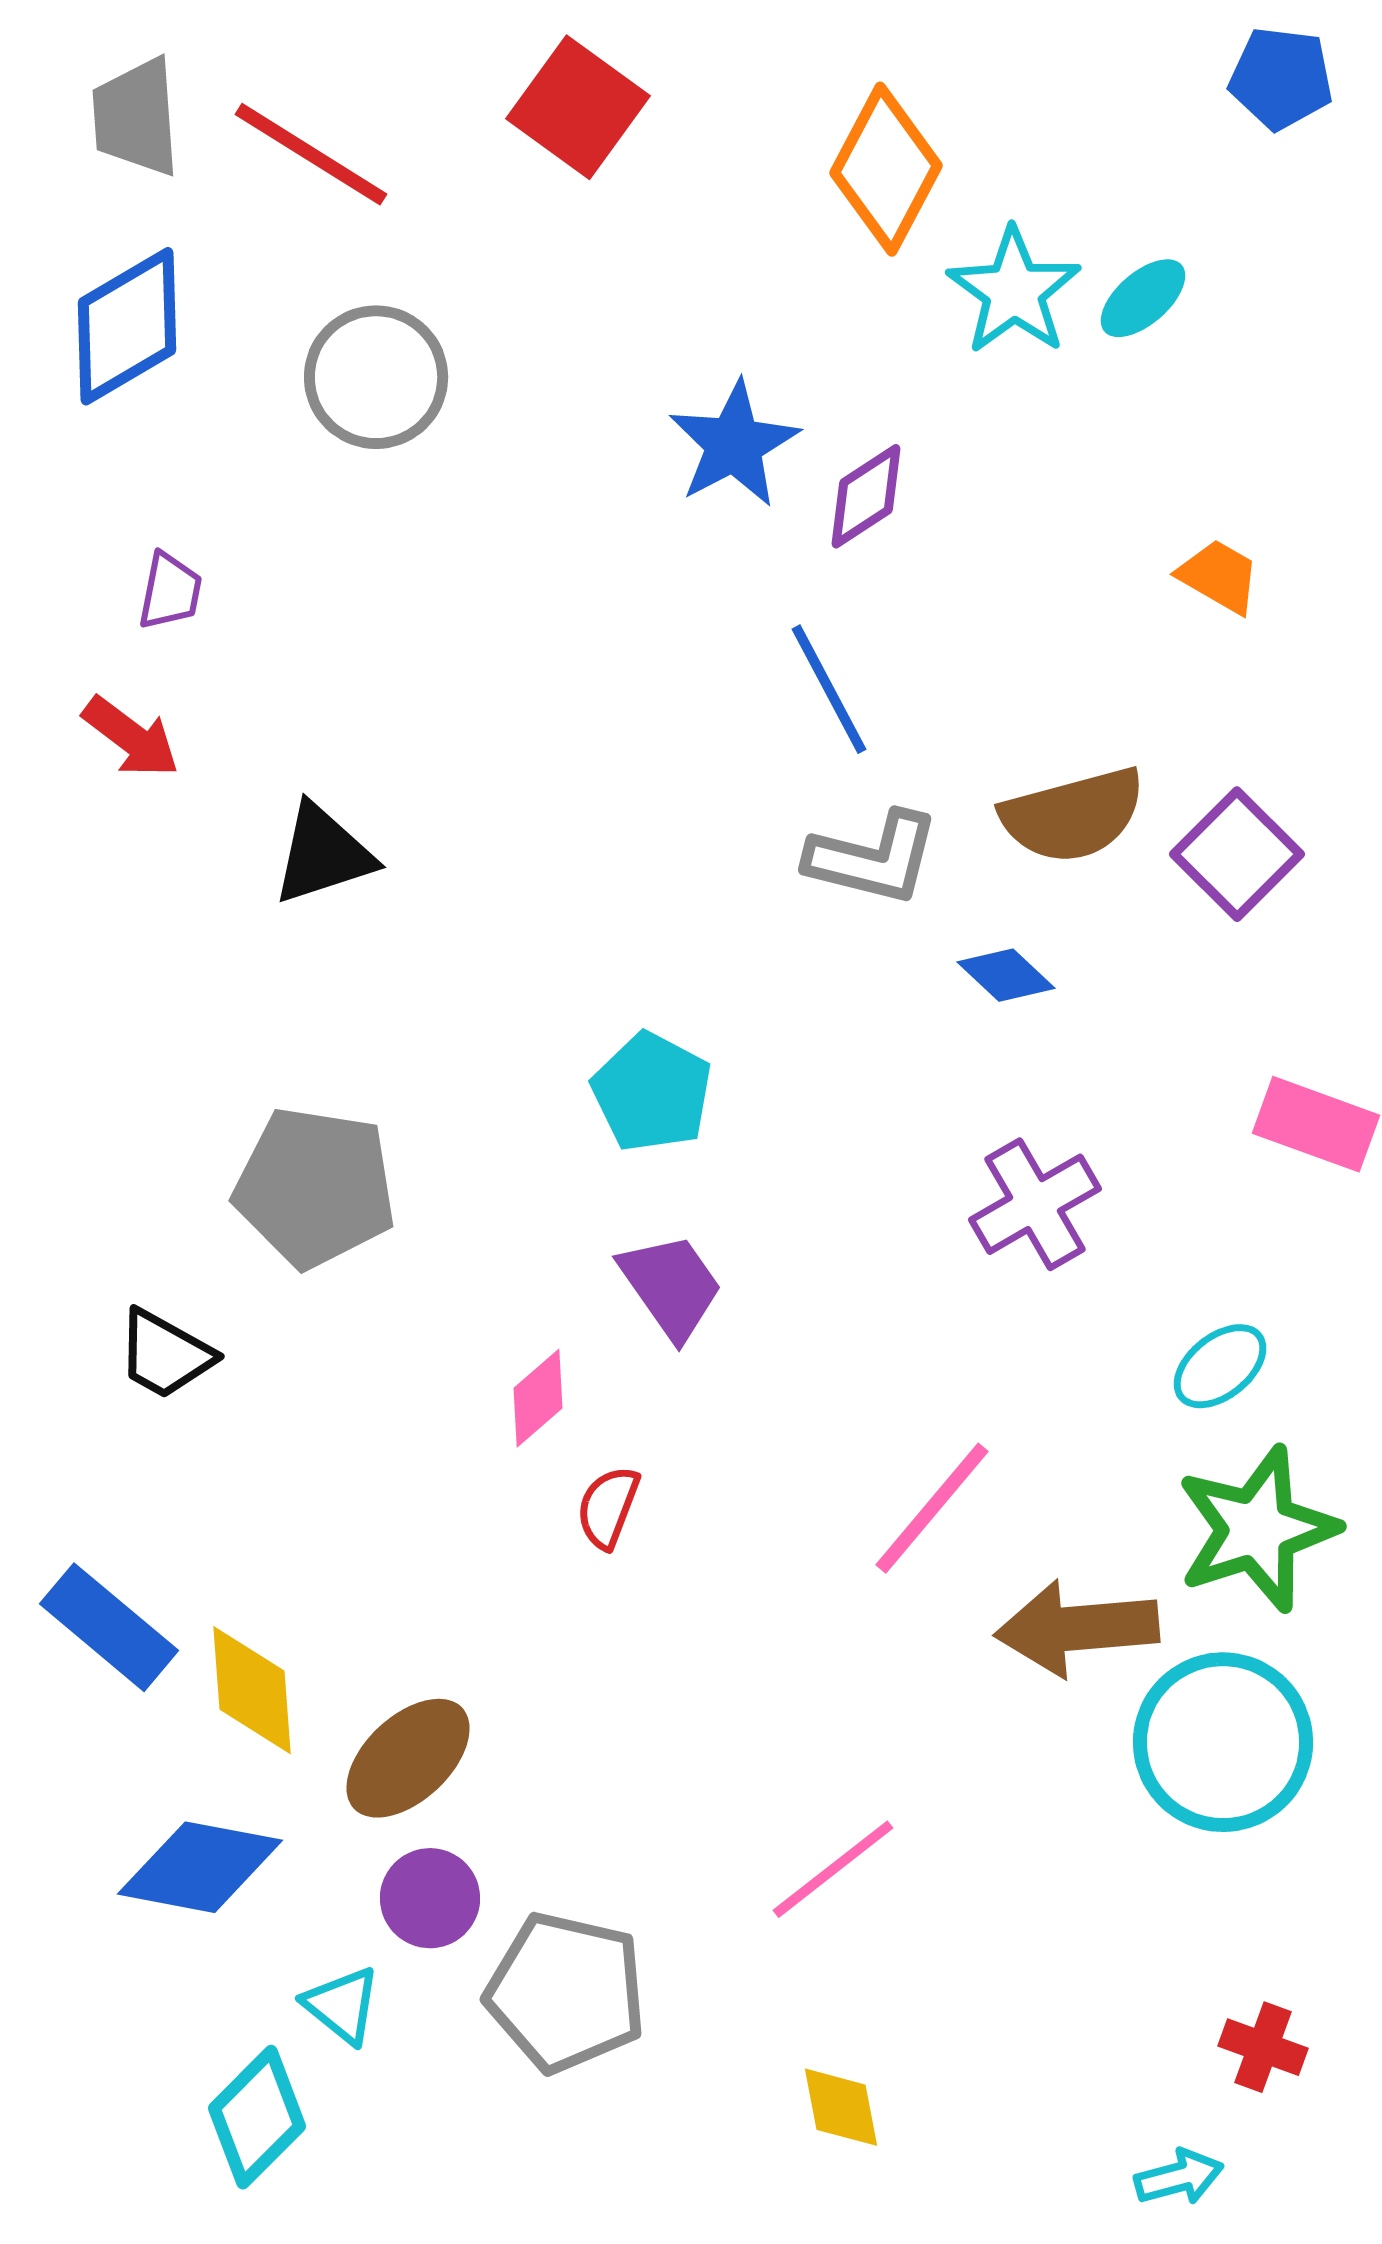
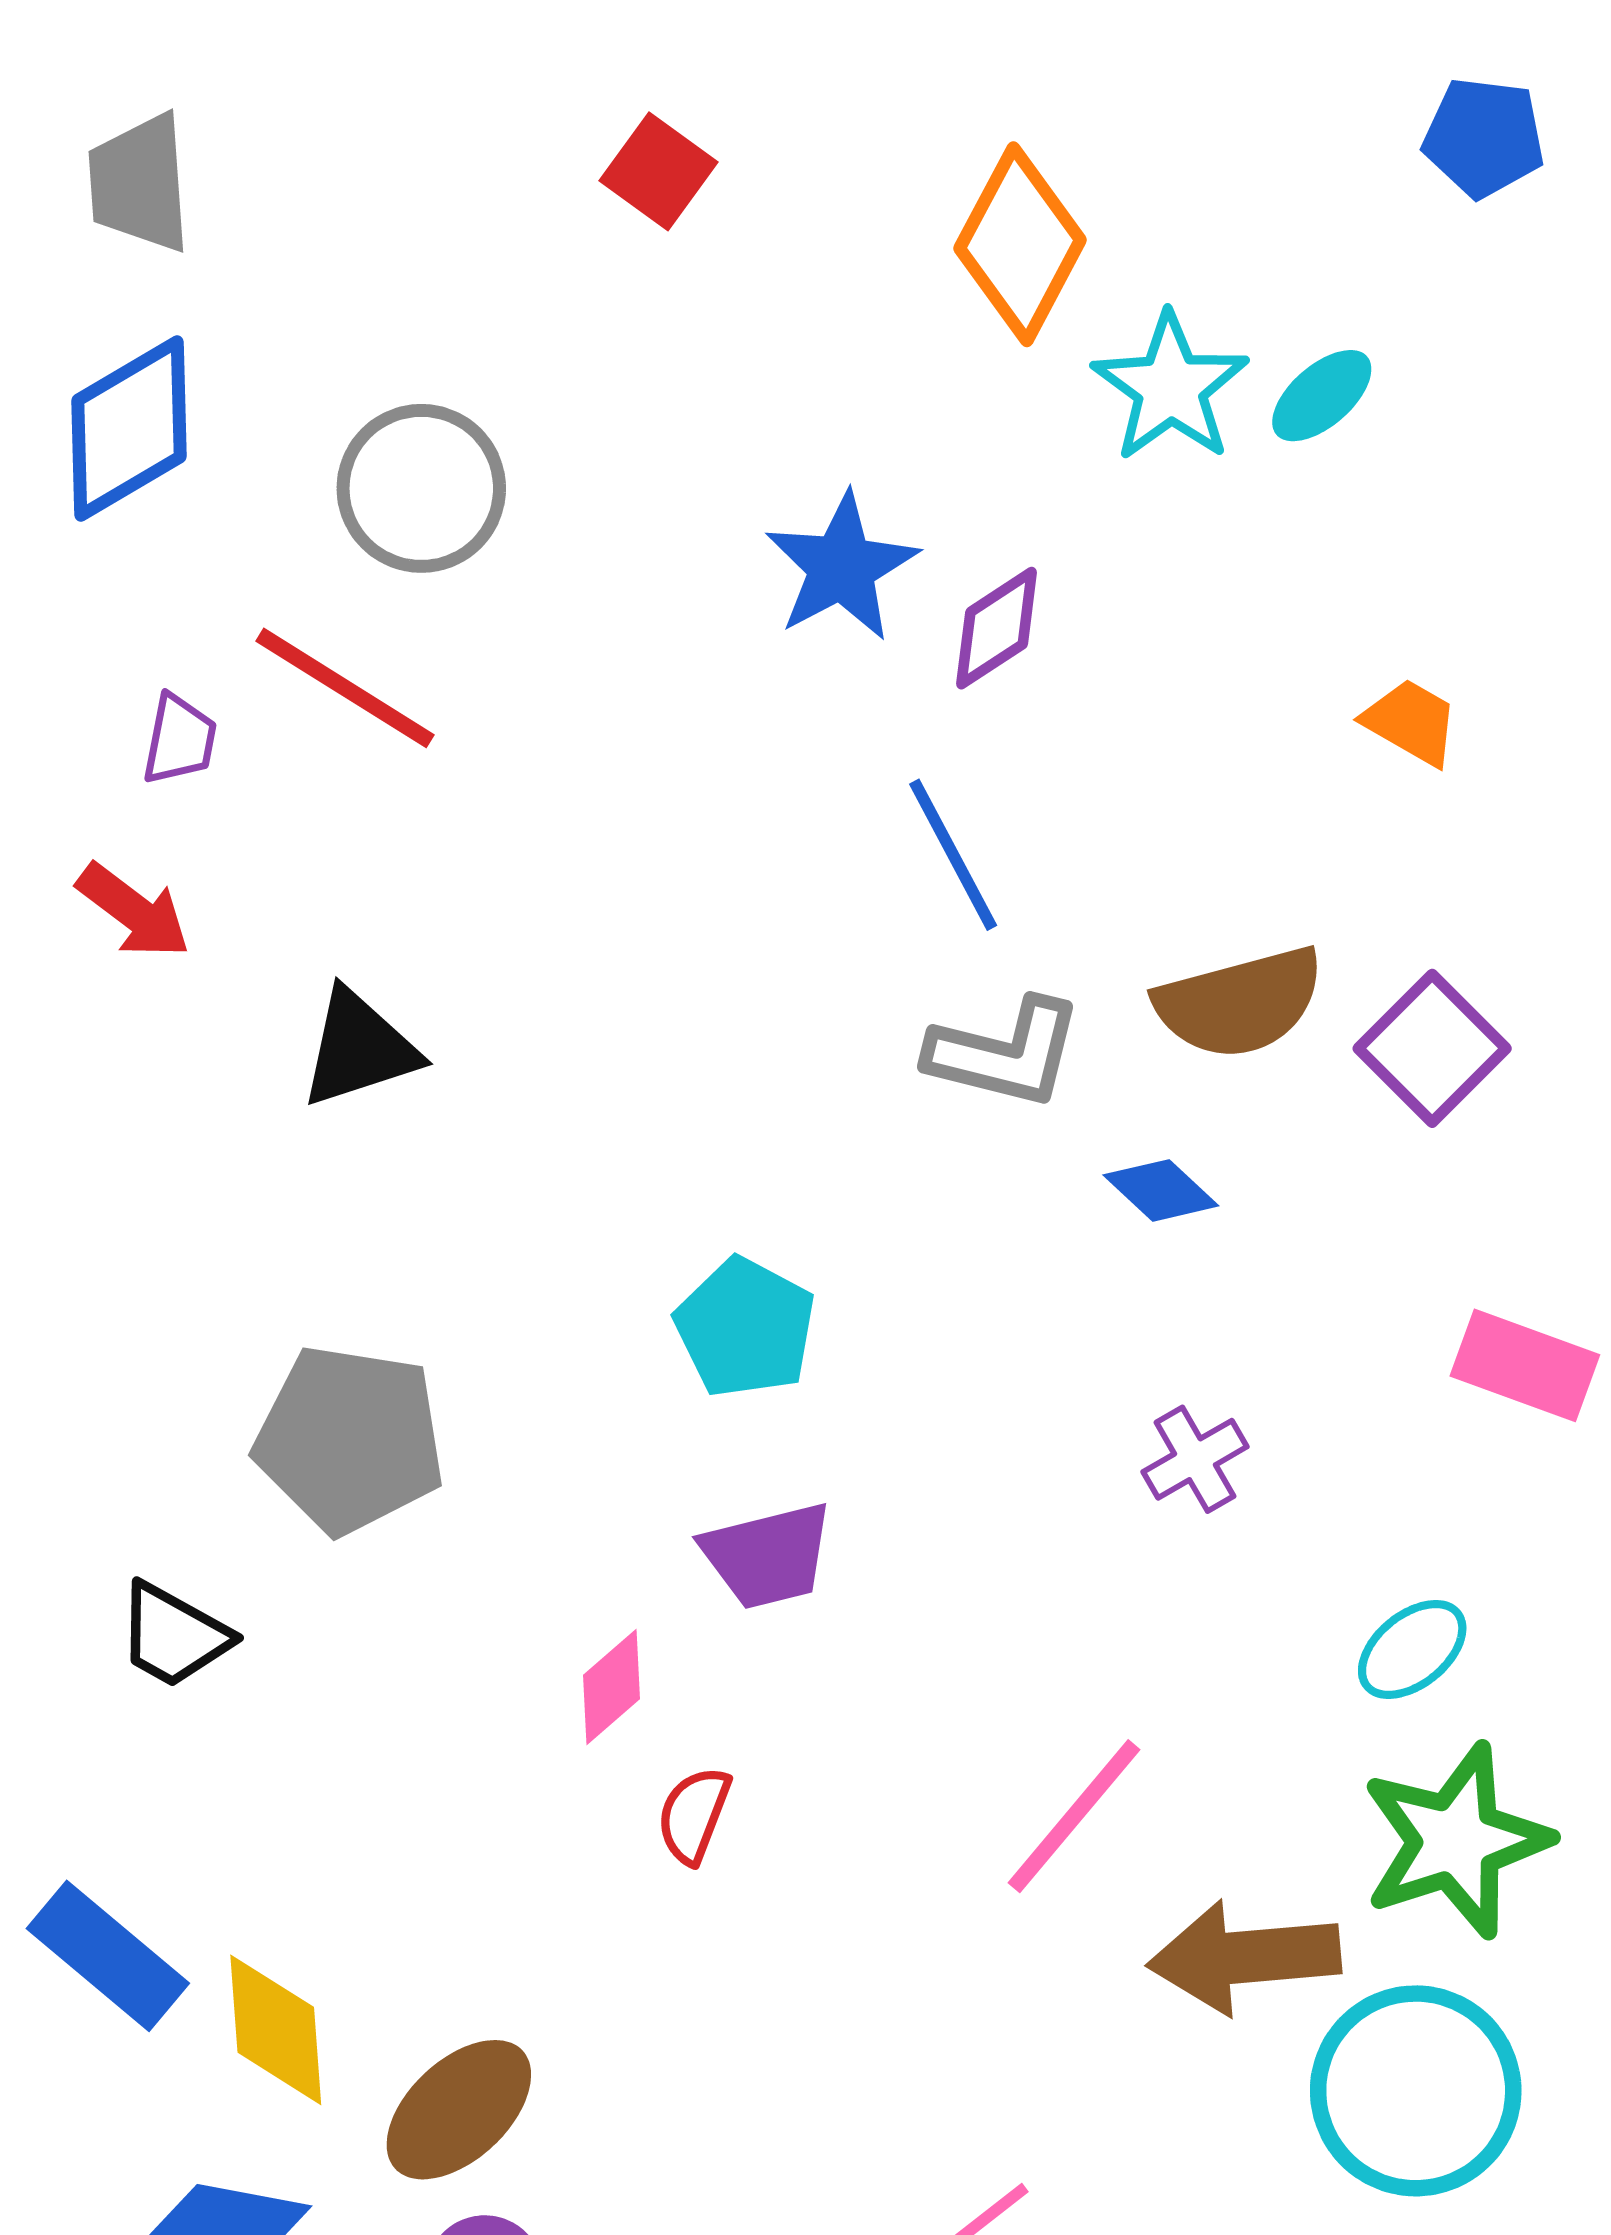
red square: (578, 107) -> (658, 171), size x0.7
red line: (311, 154) -> (345, 688), moved
purple cross: (1035, 1204) -> (1195, 1459), size x0.7
purple trapezoid: (671, 1286) -> (768, 1556), turned 111

